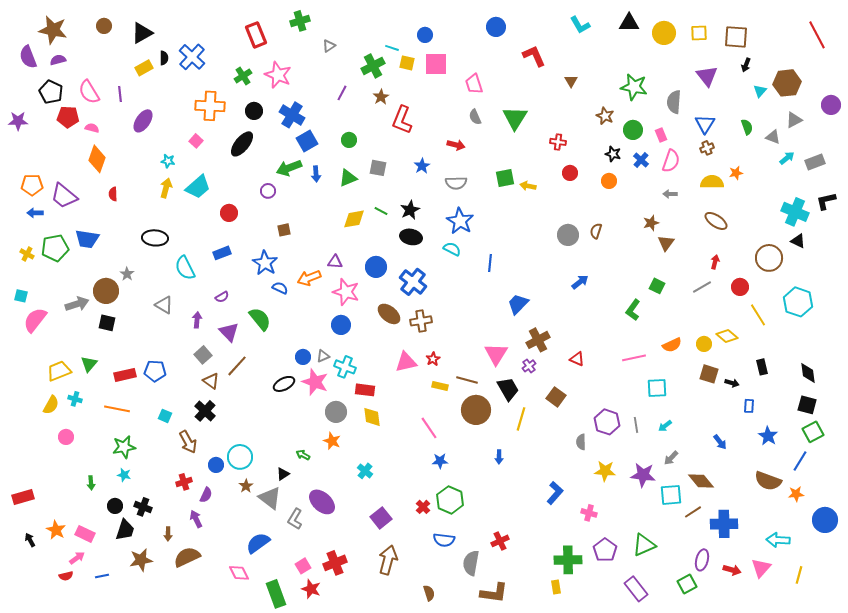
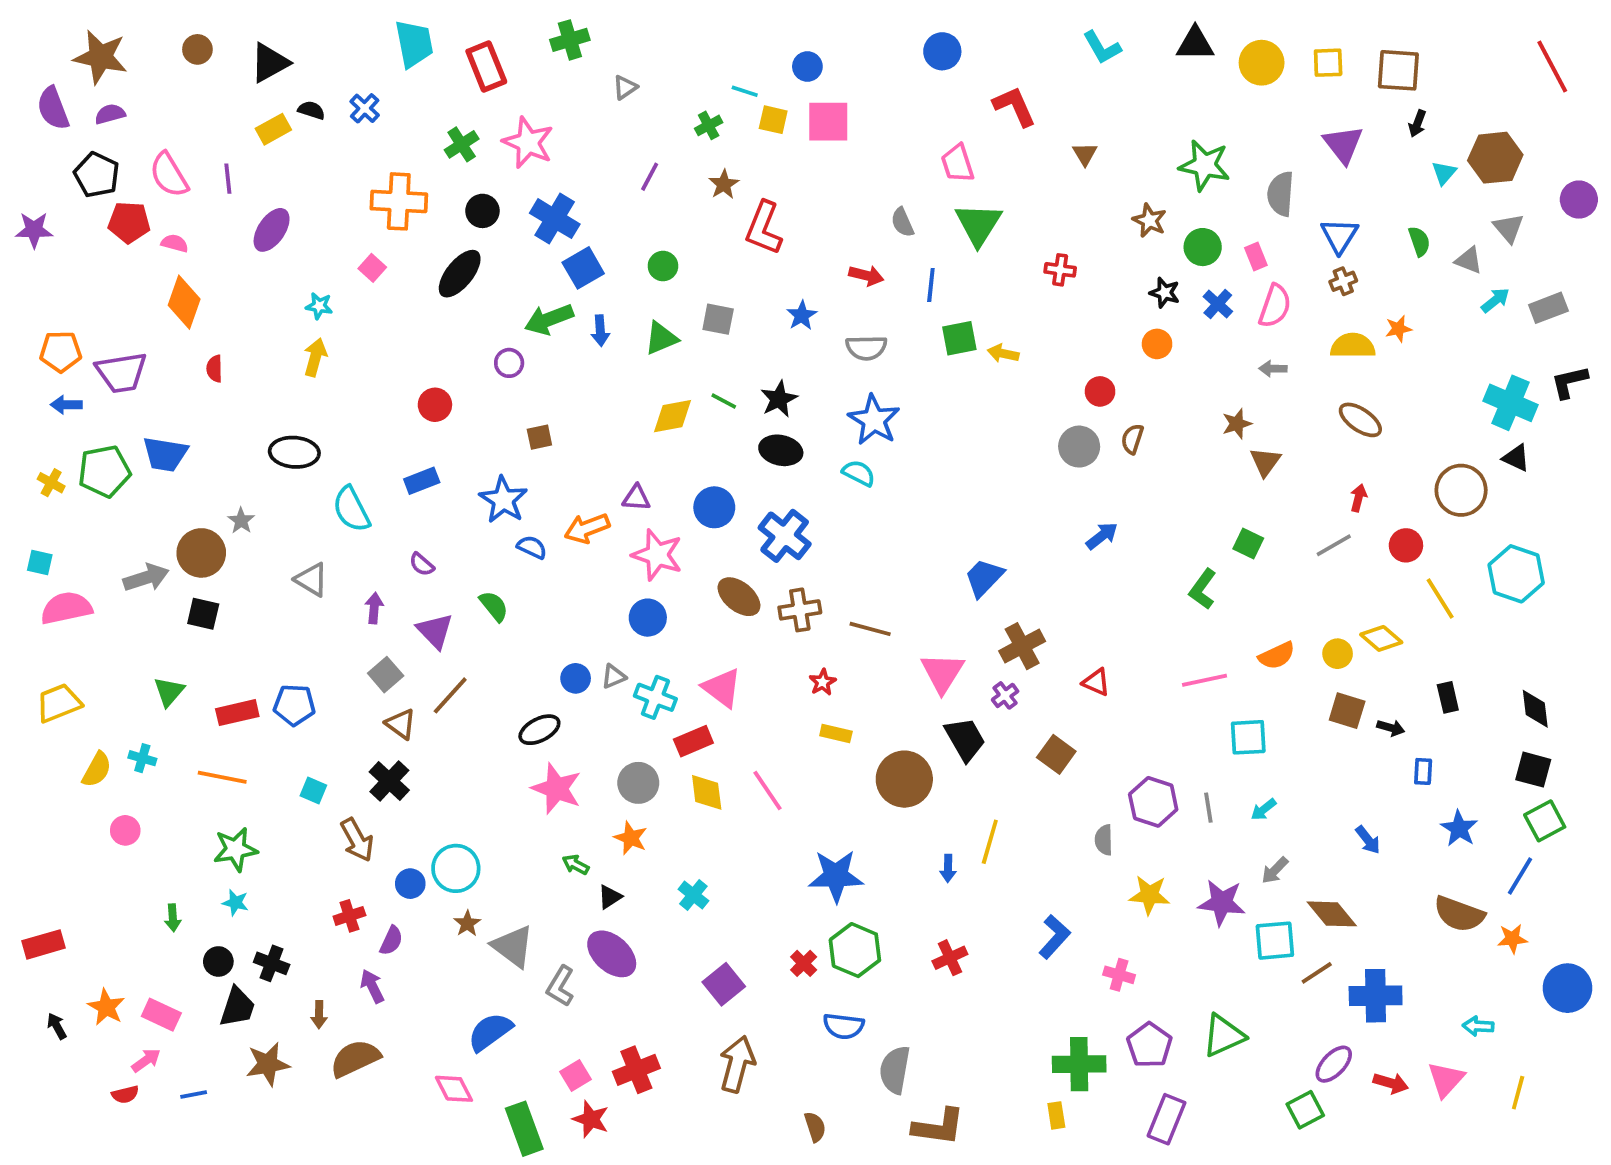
blue cross: (192, 57) -> (365, 108), size x0.6
black semicircle: (164, 58) -> (311, 110), turned -72
green cross: (373, 66) -> (709, 125), size x0.6
pink trapezoid: (474, 84) -> (958, 163), moved
gray triangle: (794, 120) -> (1509, 228), turned -42
red circle: (570, 173) -> (1100, 391), moved
cyan trapezoid: (198, 187) -> (414, 44), moved, turned -60
purple trapezoid: (64, 196) -> (121, 372), turned -48
blue line: (490, 263) -> (931, 285), moved
purple semicircle: (222, 297) -> (422, 564), turned 72
green semicircle: (260, 319) -> (494, 606), size x0.7
pink semicircle: (35, 320) -> (66, 608), turned 40
pink triangle: (406, 362) -> (722, 688), moved, turned 50
yellow trapezoid: (59, 371) -> (59, 703), moved
brown line: (467, 380) -> (870, 629), moved
pink star: (315, 382) -> (557, 789), moved
red rectangle: (365, 390) -> (693, 741), turned -30
yellow line: (521, 419) -> (990, 842), moved
pink line: (429, 428) -> (767, 790), moved
blue star: (440, 461) -> (836, 876), size x1.8
black triangle: (283, 474) -> (610, 897), moved
cyan arrow: (778, 540) -> (1478, 1026), size x0.7
red cross: (500, 541) -> (950, 958), moved
purple ellipse: (702, 560) -> (1334, 1064), turned 30
purple rectangle: (636, 589) -> (1167, 1119), moved, turned 60

